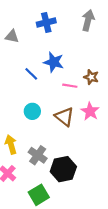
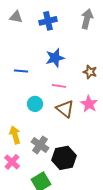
gray triangle: (12, 36) -> (16, 17), moved
blue star: (54, 62) -> (55, 58), turned -30
blue line: (31, 74) -> (21, 71), moved, turned -40
pink line: (70, 86) -> (59, 86), moved

